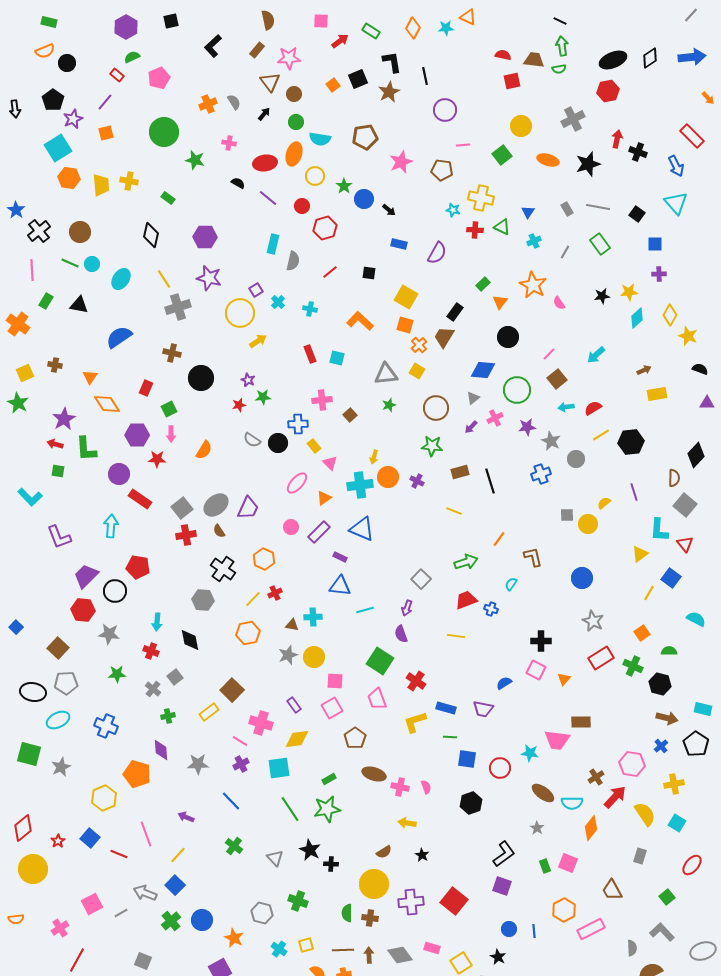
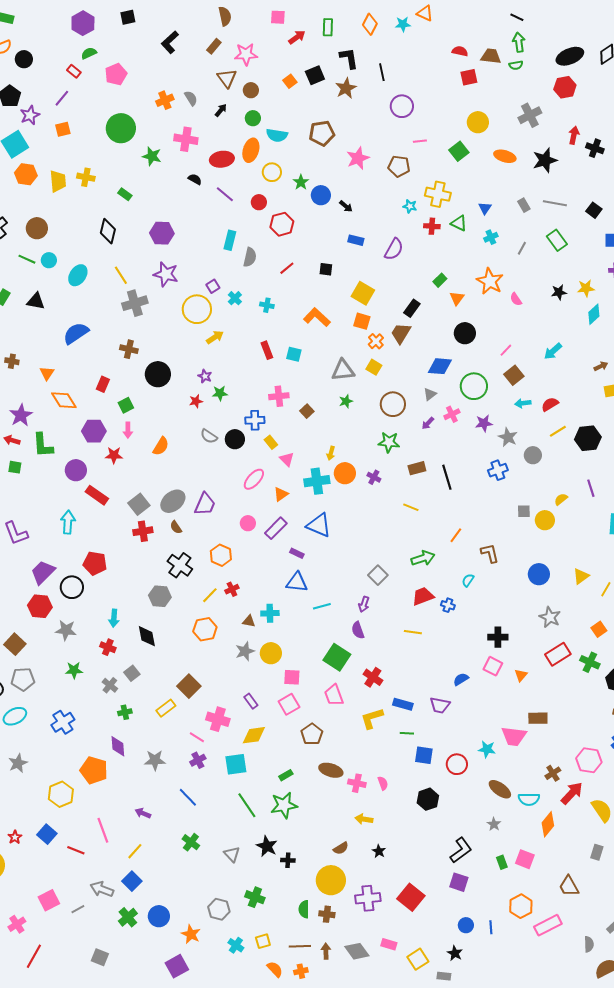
green rectangle: (371, 31) -> (328, 27), turned 60
pink cross: (229, 143) -> (186, 139), size x1.6
yellow triangle: (640, 554) -> (581, 576), moved
blue cross: (106, 726) -> (63, 722), turned 35

